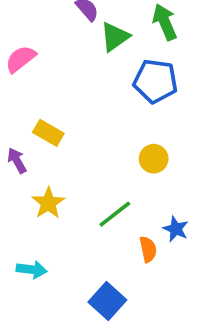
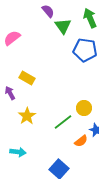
green triangle: (115, 37) -> (63, 26), turned -30
yellow circle: (154, 159) -> (84, 108), moved
orange semicircle: (148, 249) -> (81, 141), turned 64

